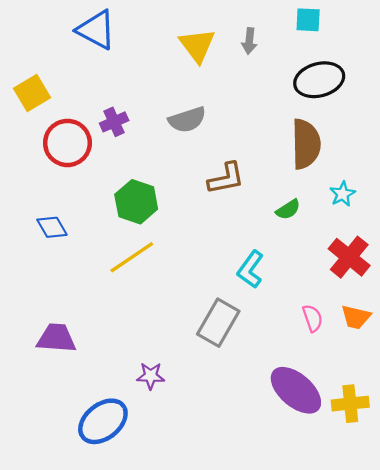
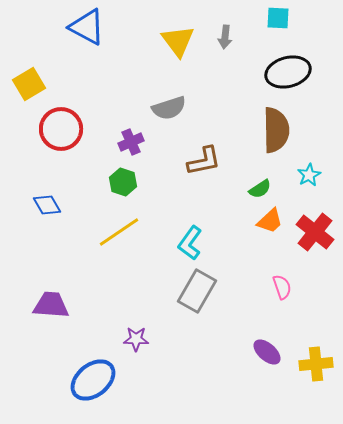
purple cross: (114, 122) -> (131, 142), moved
green hexagon: (136, 202) -> (123, 182), size x0.7
cyan L-shape: (250, 269) -> (190, 243), moved
orange trapezoid: (356, 317) -> (270, 221), moved, turned -56
purple ellipse: (296, 390) -> (267, 352), size x0.6

